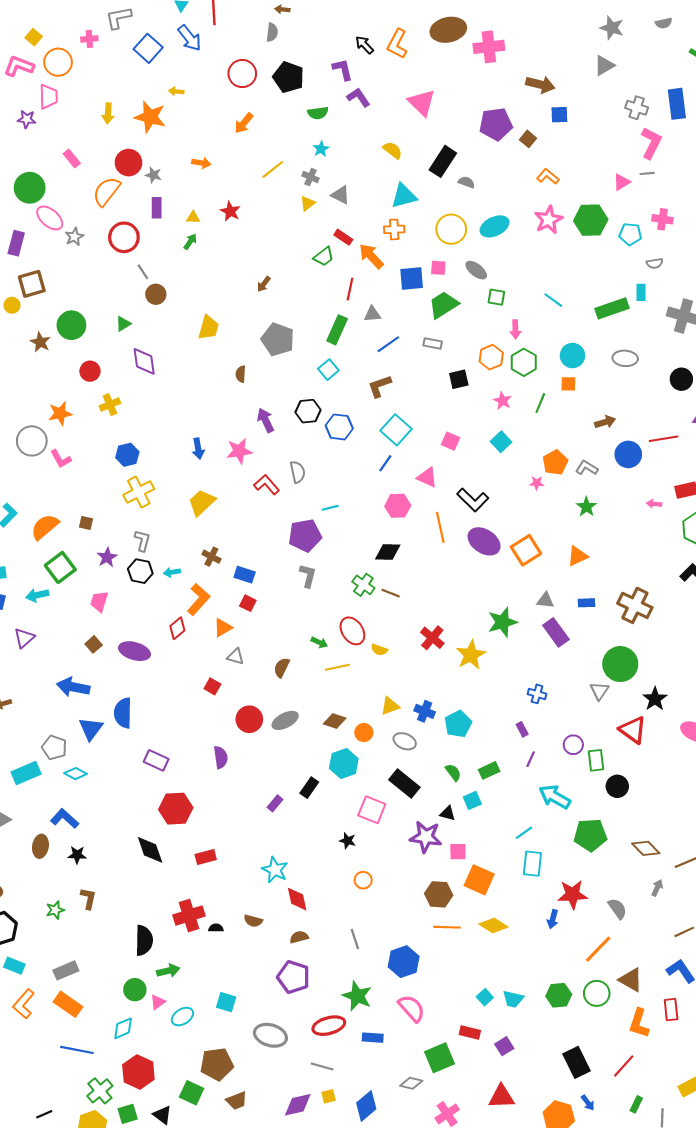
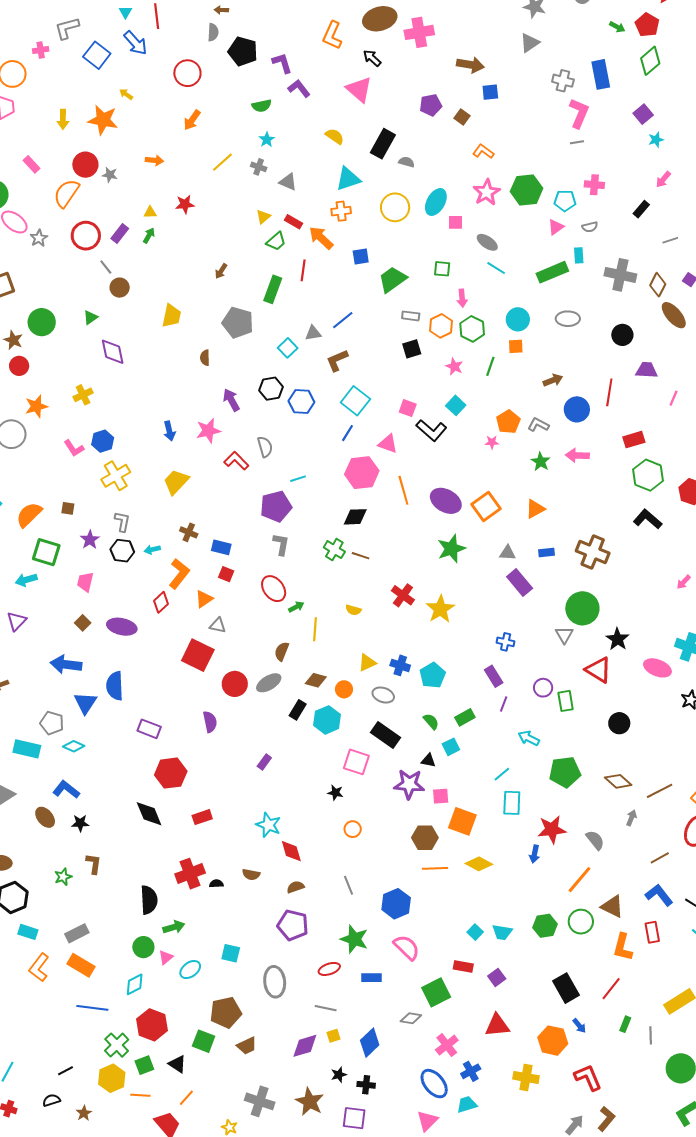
black arrow: (364, 45) -> (372, 58), moved
black pentagon: (289, 77) -> (243, 51), moved
yellow arrow: (176, 91) -> (126, 94), turned 32
purple pentagon: (496, 124) -> (431, 105), size x0.7
pink triangle: (621, 182) -> (556, 227), moved
yellow triangle: (308, 203) -> (263, 217), moved
purple rectangle: (157, 208) -> (120, 233), moved, turned 42
red star: (230, 211) -> (185, 204), turned -30
cyan ellipse: (495, 226) -> (436, 202), turned -32
pink square: (438, 268) -> (456, 222), moved
gray ellipse: (476, 270) -> (487, 242), moved
blue square: (412, 278) -> (361, 257), size x0.7
gray triangle: (372, 314) -> (313, 333), moved
green rectangle: (337, 330) -> (273, 289), moved
gray rectangle: (433, 344) -> (411, 316), moved
red circle: (90, 371) -> (19, 366), moved
red line: (664, 439) -> (609, 392), turned -68
pink L-shape: (61, 459) -> (74, 448), moved
black L-shape: (473, 500) -> (431, 430), moved
pink arrow: (654, 504) -> (577, 455), moved, size x1.6
pink hexagon: (398, 506) -> (362, 473), size x1.4
green square: (60, 567) -> (46, 552), turned -32
green star: (502, 622) -> (451, 549), moved
red ellipse: (352, 631) -> (274, 589), moved
green arrow: (319, 642) -> (296, 607), turned -49
yellow line: (338, 667) -> (315, 629), turned -70
brown semicircle: (282, 668) -> (282, 651), moved
red square: (212, 686) -> (198, 655), size x2.0
purple rectangle: (522, 729) -> (494, 676), size x1.5
cyan rectangle: (26, 773) -> (27, 749), turned 40
black circle: (617, 786) -> (619, 723), moved
black rectangle: (309, 788) -> (298, 710), moved
cyan arrow: (555, 797) -> (529, 738), size x0.7
brown ellipse: (40, 846) -> (45, 817), turned -45
red ellipse: (329, 1026) -> (329, 969), size x0.7
gray ellipse: (270, 1035) -> (275, 982), turned 72

